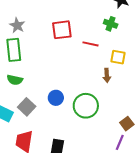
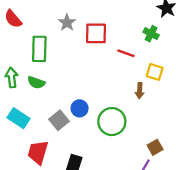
gray star: (17, 25) -> (67, 23), moved
gray square: (27, 107) -> (59, 120), moved

